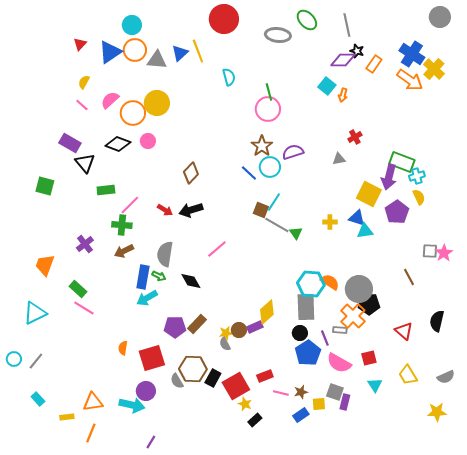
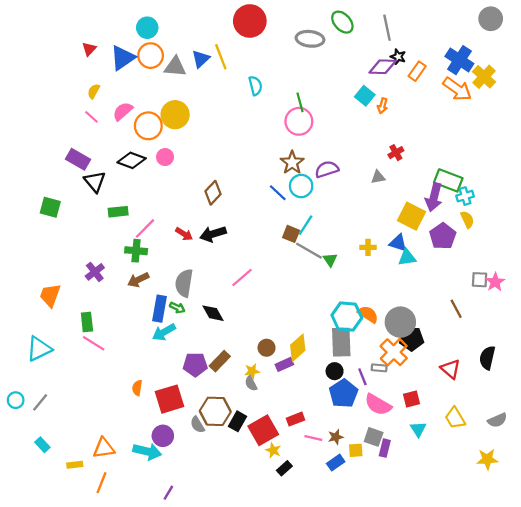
green rectangle: (78, 289) -> (87, 322), turned 42
brown circle: (239, 330) -> (267, 348), moved

